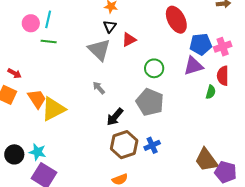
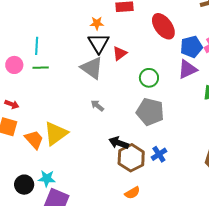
pink circle: (31, 23) -> (14, 65), moved
black triangle: (110, 26) -> (99, 43), size x1.6
orange trapezoid: (37, 99) -> (34, 139), moved
black arrow: (115, 117) -> (119, 143), moved, turned 78

